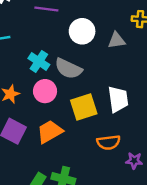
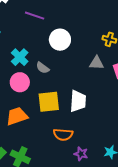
gray triangle: (117, 40) -> (97, 63), moved
gray semicircle: (68, 69) -> (43, 68), size x0.6

